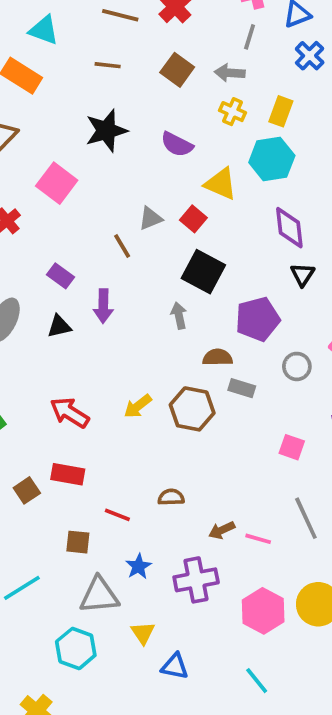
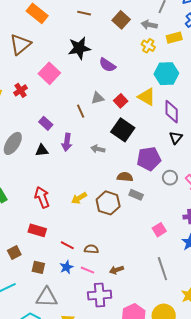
yellow rectangle: (281, 111) -> (174, 38), moved, turned 49
purple semicircle: (177, 144) -> (107, 65), moved
yellow triangle: (221, 184) -> (147, 97), moved
gray arrow: (179, 316) -> (98, 149), moved, turned -72
gray circle: (297, 366) -> (170, 178), moved
red arrow: (70, 413) -> (42, 197), turned 30
pink square: (292, 447) -> (159, 230), turned 32
brown square: (27, 490) -> (14, 252), moved
red line: (117, 515) -> (67, 245), moved
pink line: (258, 539) -> (87, 270), moved
blue star: (138, 566) -> (66, 267), moved

